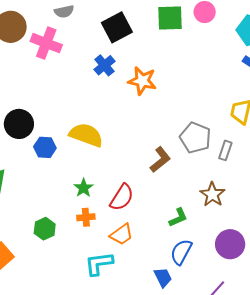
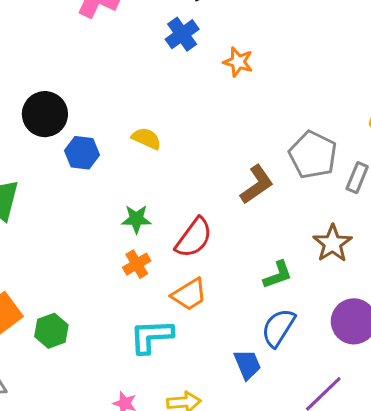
orange star: (142, 81) -> (238, 62), size x0.7
yellow semicircle: (86, 135) -> (146, 138), size x0.6
green star: (83, 188) -> (136, 219), turned 30
orange cross: (86, 217) -> (137, 264), turned -30
green hexagon: (45, 229) -> (51, 331), moved

